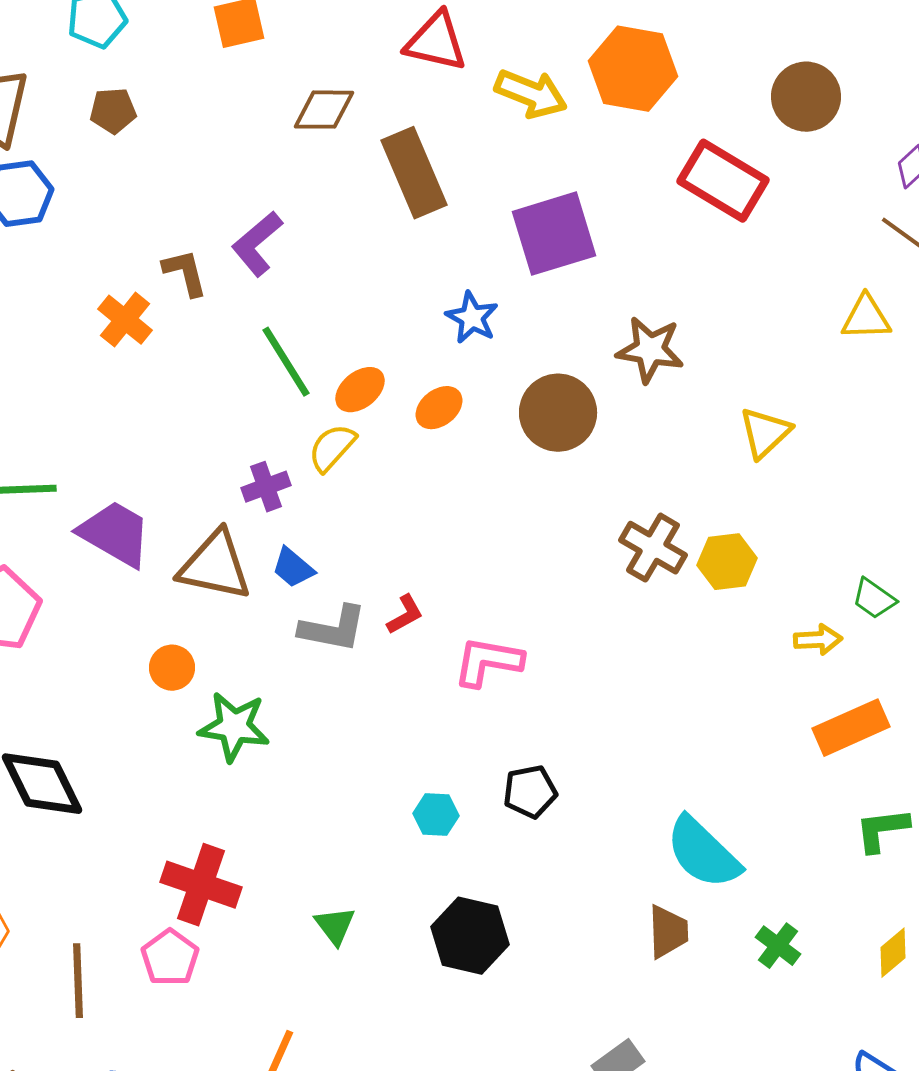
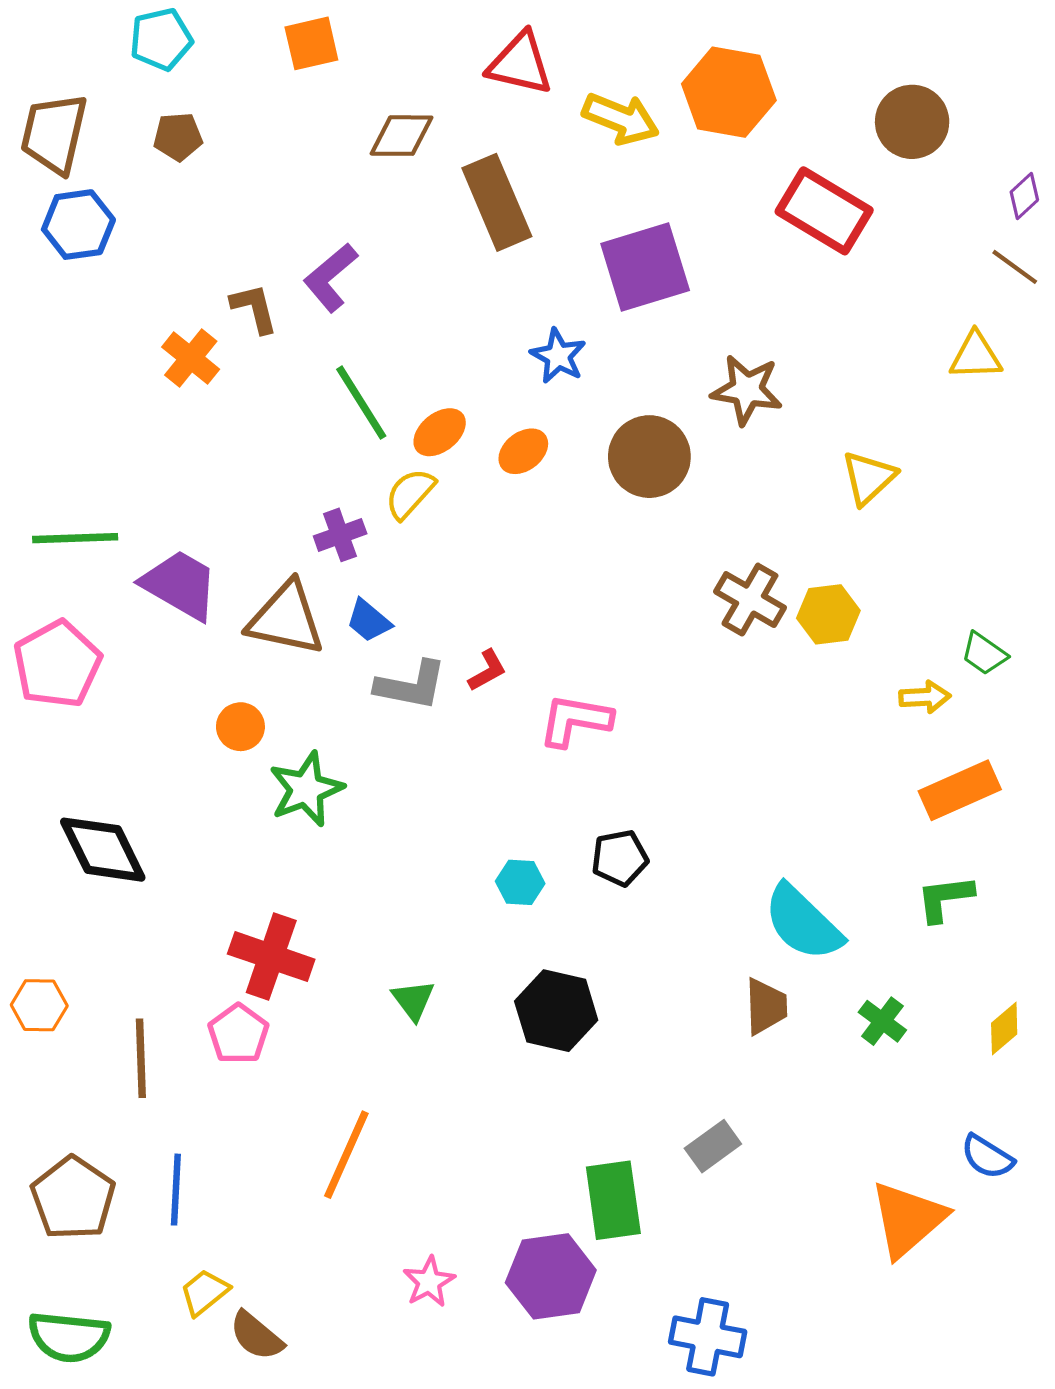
green star: (234, 727) -> (306, 789), turned -30
green L-shape: (882, 830) -> (945, 898), moved

